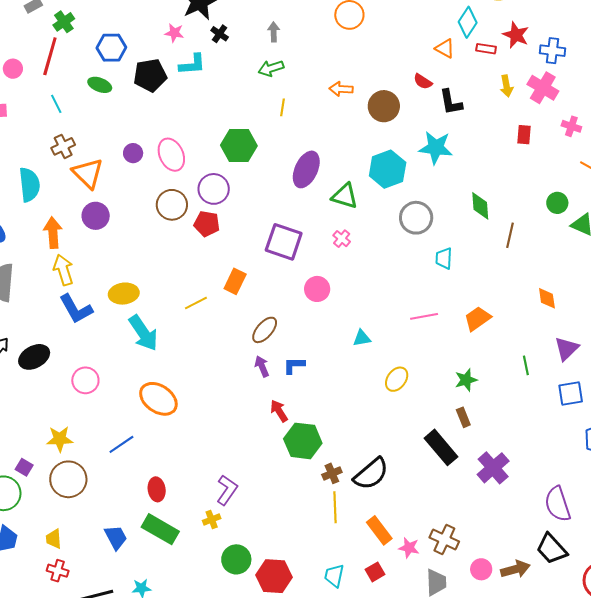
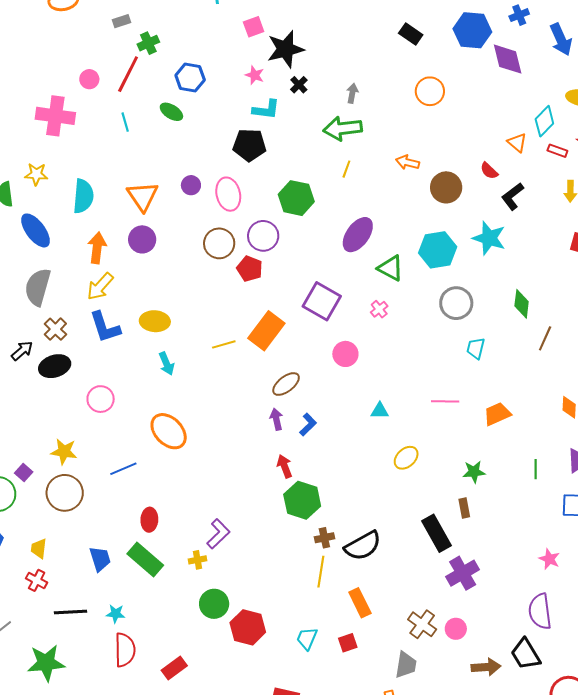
green arrow: (271, 68) -> (343, 128), size x1.5
black pentagon: (150, 75) -> (249, 145), moved
black L-shape: (451, 102) -> (513, 196), turned 52
brown cross: (63, 146) -> (55, 329), moved, turned -30
yellow arrow: (63, 270) -> (100, 286), turned -132
orange rectangle: (235, 281) -> (266, 331), size x1.5
cyan arrow: (143, 333) -> (167, 364), size x0.6
blue L-shape: (294, 365) -> (308, 424), turned 125
purple cross: (493, 468) -> (463, 573), moved
pink star: (409, 548) -> (549, 559), moved
pink circle: (481, 569) -> (456, 629), moved

